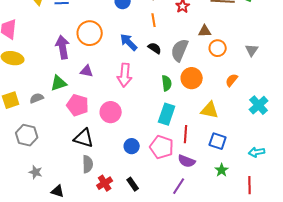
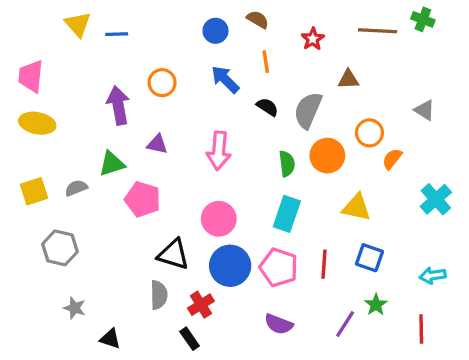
orange circle: (90, 33) -> (162, 83), size x0.7
blue arrow: (129, 42) -> (225, 79), moved
orange circle: (218, 48) -> (369, 133), moved
gray triangle: (252, 50) -> (425, 110), turned -32
pink circle: (111, 112) -> (219, 219), moved
red line: (186, 134) -> (324, 264), moved
black triangle: (84, 138) -> (173, 254), moved
blue circle: (132, 146) -> (230, 266), size x1.6
purple semicircle: (187, 161) -> (279, 324), moved
red cross: (105, 183) -> (201, 305), moved
black rectangle: (133, 184) -> (190, 339), moved
purple line: (179, 186) -> (345, 324), moved

